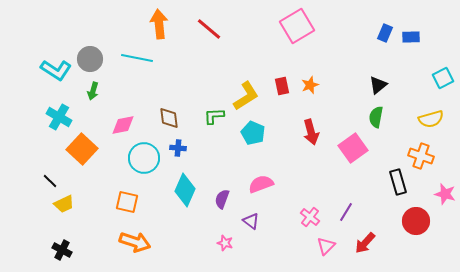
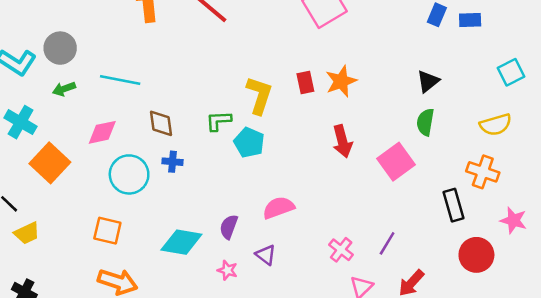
cyan line: (137, 58) -> (120, 80), moved
orange star: (310, 85) -> (341, 81), size x1.4
green arrow: (93, 91) -> (64, 89), turned 54
yellow L-shape: (246, 96) -> (259, 95), turned -40
cyan pentagon: (253, 133) -> (249, 143), moved
cyan diamond: (185, 190) -> (181, 242), moved, turned 76
pink star: (225, 243) -> (227, 270), moved

